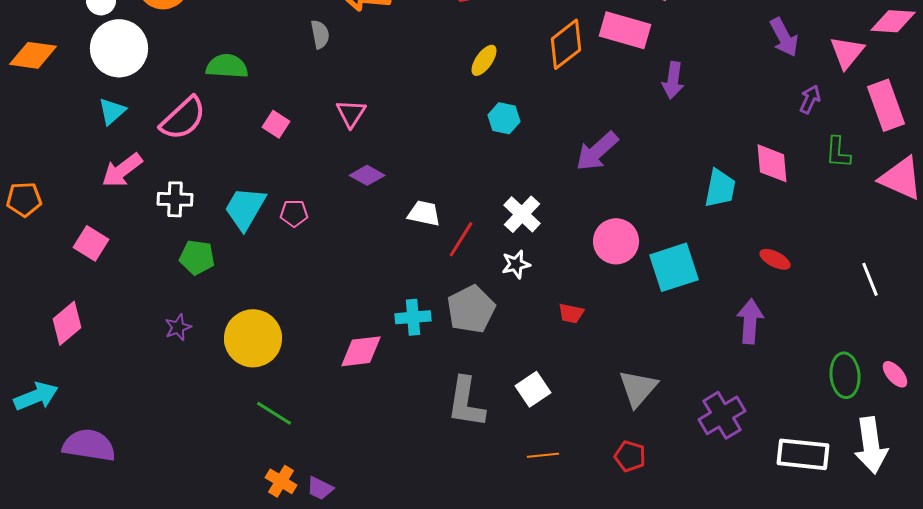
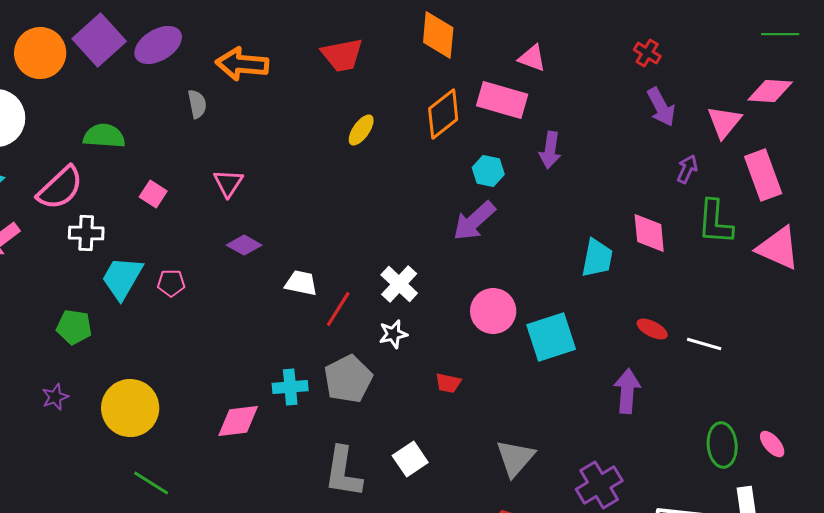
cyan hexagon: (504, 118) -> (488, 171), moved
green L-shape: (838, 152) -> (715, 222), size x1.4
white cross: (175, 199) -> (86, 233), moved
white line: (870, 279) -> (704, 344), moved, turned -52

